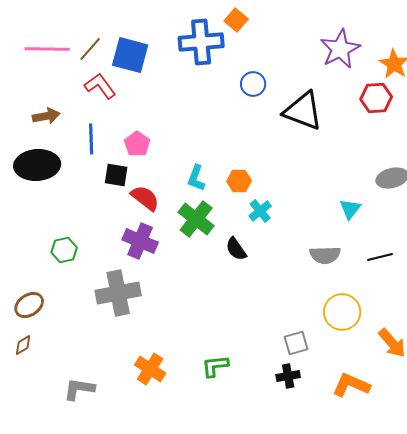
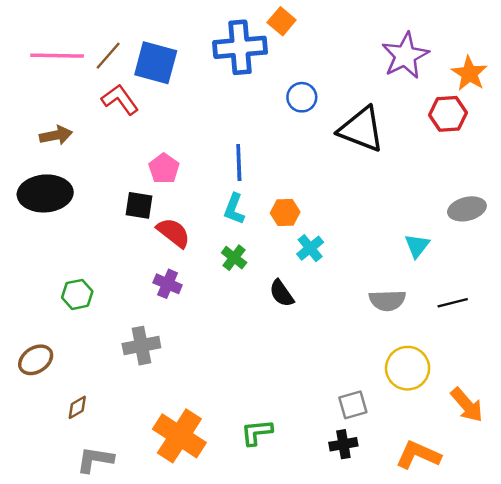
blue line: (91, 139) -> (239, 163), moved
green cross: (196, 219) -> (234, 258), size x0.6
purple cross: (140, 241) -> (168, 284), size x0.7
gray cross: (118, 293) -> (141, 346), size x0.7
brown diamond: (23, 345) -> (77, 407), moved
orange cross: (150, 369) -> (179, 436), size x1.4

